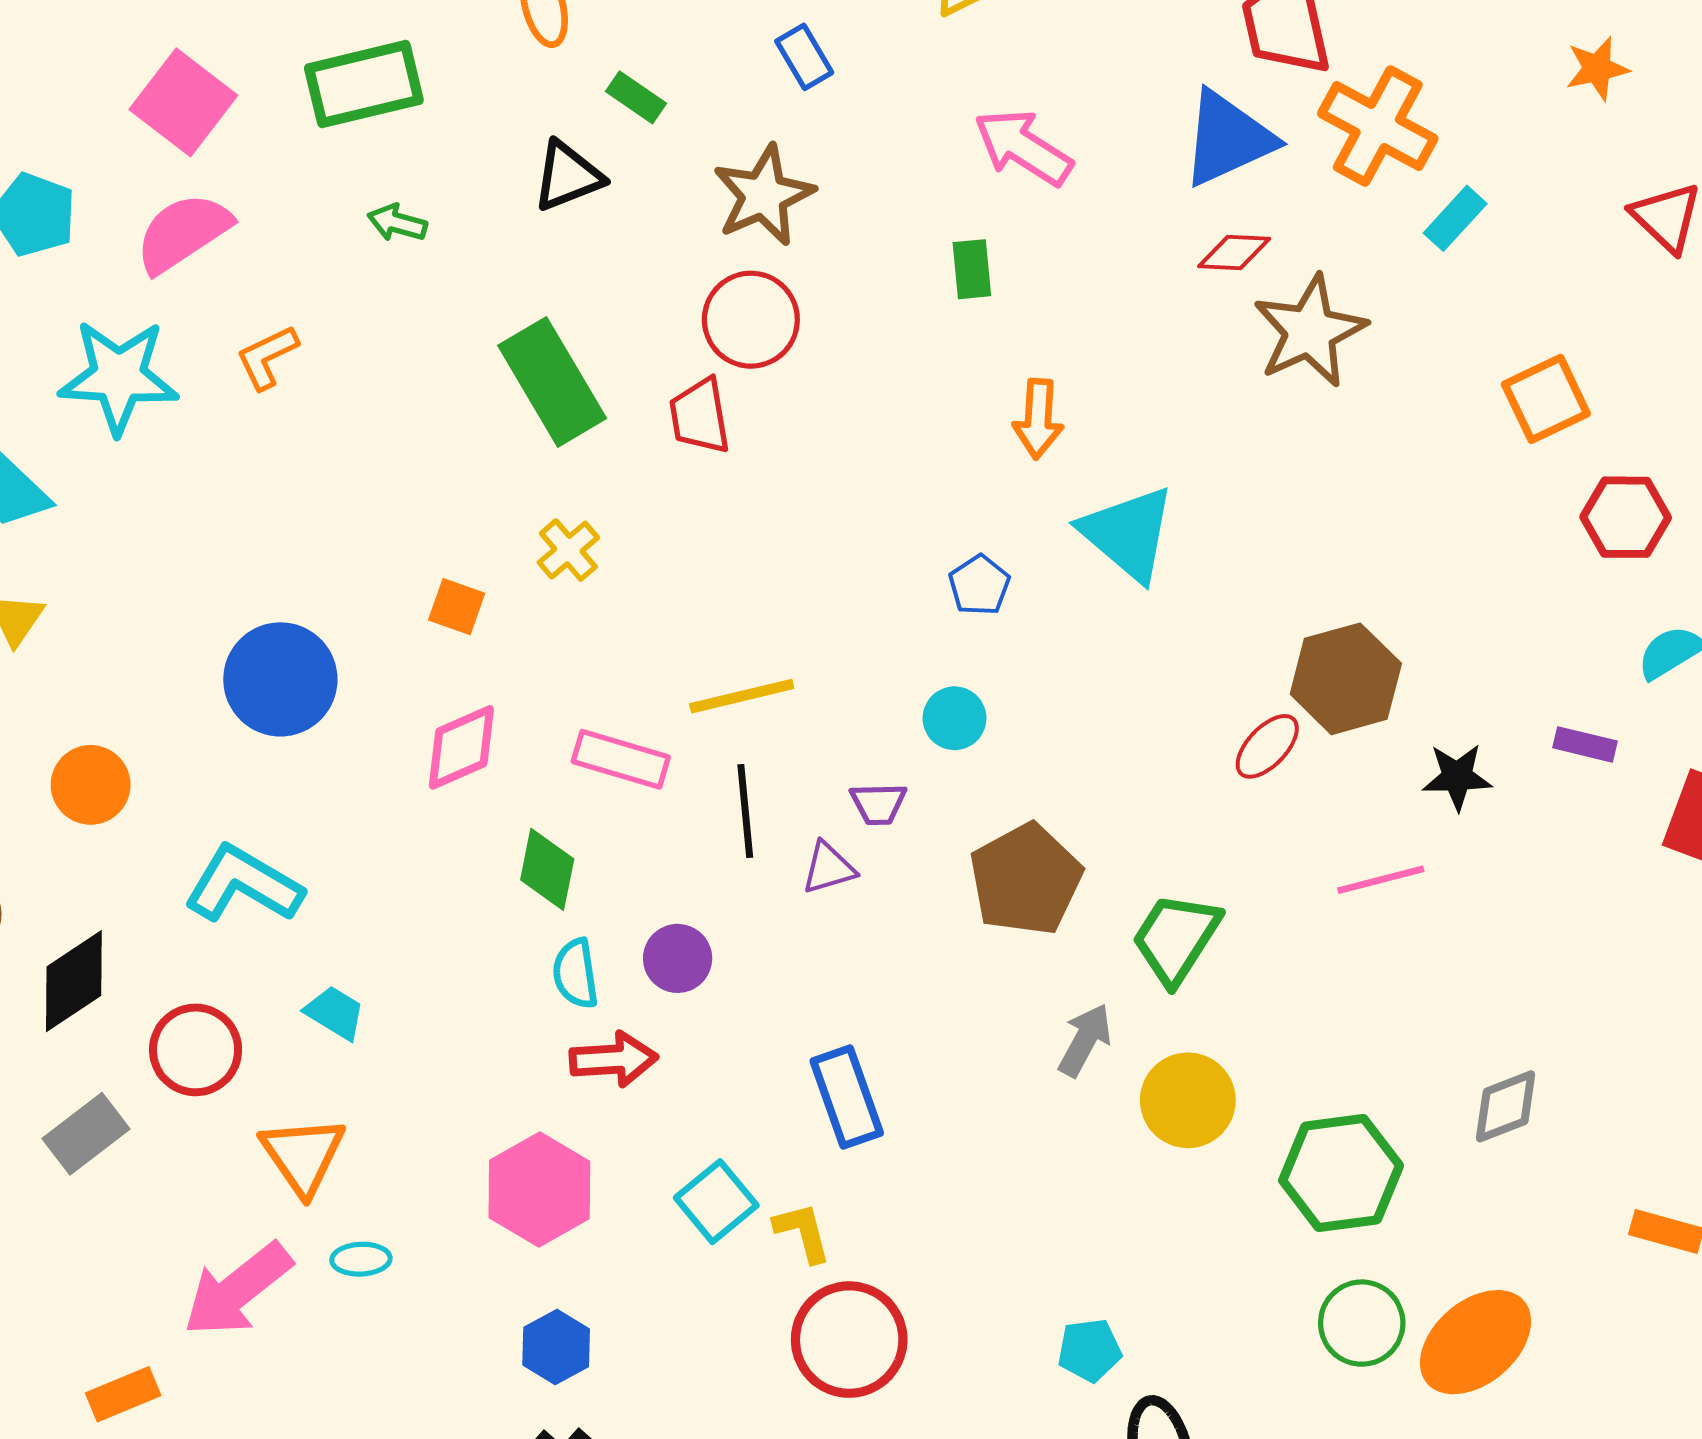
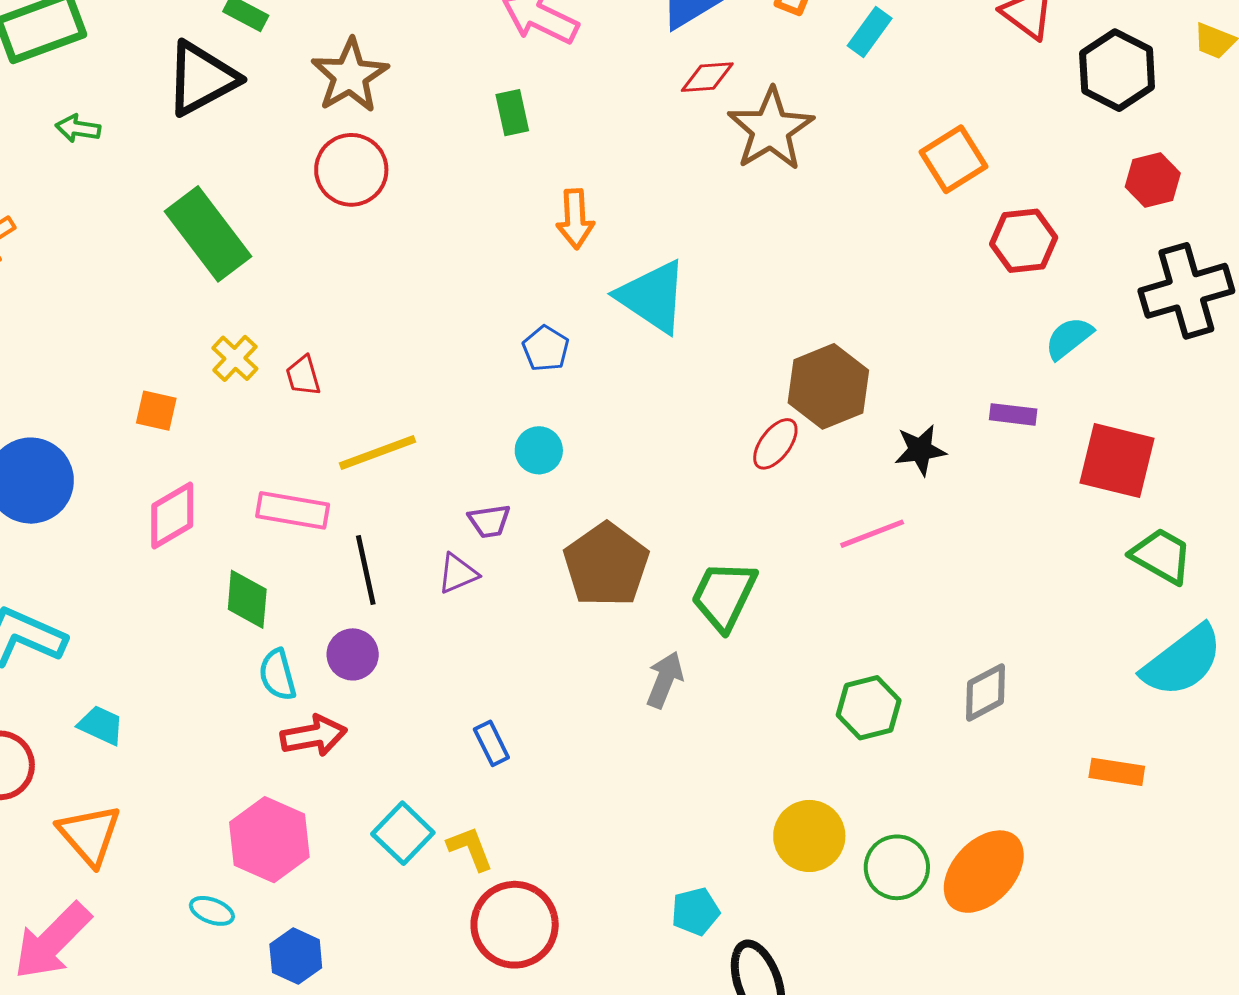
black triangle: (568, 176) -> (202, 78), size x1.4
red trapezoid: (700, 416) -> (303, 376), moved, size x0.7
black line: (745, 811) -> (366, 570), moved
blue rectangle: (847, 1097) -> (491, 743), size x0.6
yellow circle: (1188, 1100) -> (809, 836), moved
green hexagon: (1341, 1173) -> (869, 708), moved, size x0.7
cyan ellipse: (361, 1259) -> (212, 911), moved, turned 30

